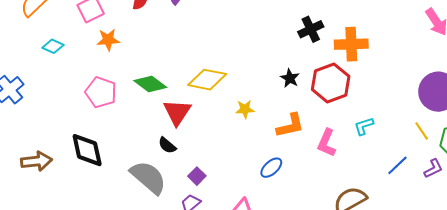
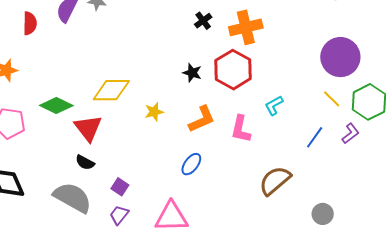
black cross: (311, 29) -> (203, 21), size x0.7

